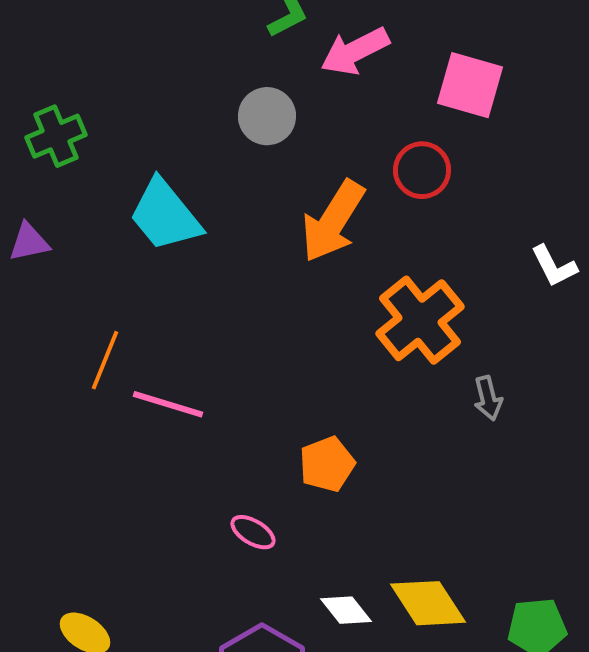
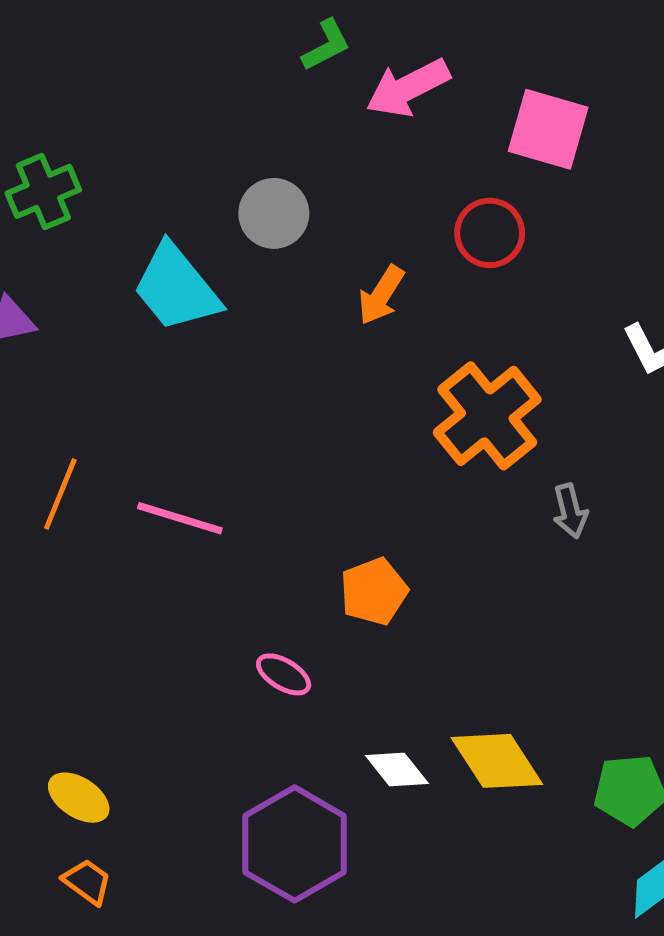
gray circle: (267, 116) -> (274, 213), moved
orange arrow: (333, 221) -> (381, 295), size x0.6
orange line: (105, 360) -> (60, 494), moved

